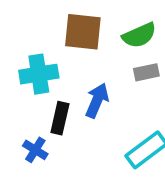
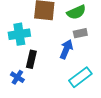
blue arrow: (97, 101) -> (66, 49), moved

